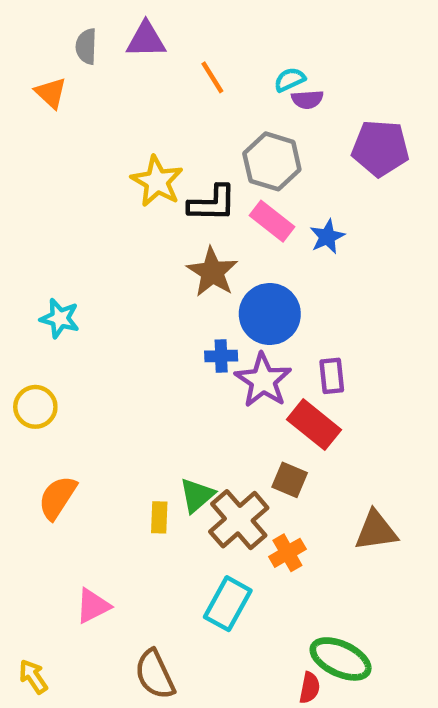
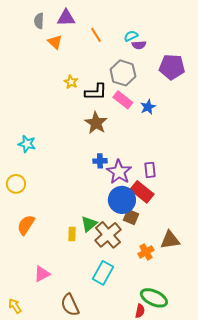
orange triangle: (51, 93) -> (55, 42), moved
yellow star: (157, 181) -> (71, 82), size x0.6
blue circle: (270, 314) -> (122, 200), moved
orange cross: (287, 553) -> (146, 252), moved

